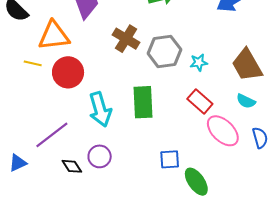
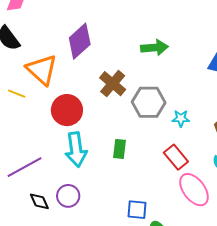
orange triangle: (54, 36) -> (42, 70), turned 40
red circle: (68, 72) -> (67, 110), moved
green rectangle: (143, 102) -> (119, 149), size x0.6

